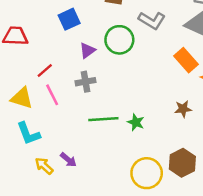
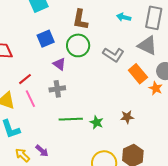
gray L-shape: (152, 20) -> (113, 55), moved
green circle: (119, 40) -> (78, 45), moved
purple triangle: (87, 50) -> (59, 64), turned -48
brown star: (183, 109) -> (127, 117), moved

